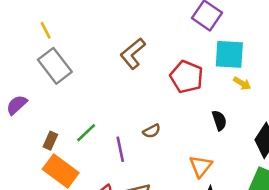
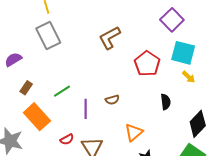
brown rectangle: (50, 141) -> (26, 88), moved
orange triangle: (201, 166) -> (134, 132), moved

